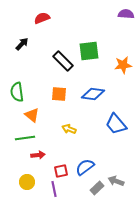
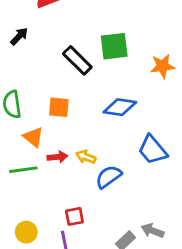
orange square: (59, 94) -> (59, 107), moved
red arrow: (38, 155) -> (57, 157), moved
blue semicircle: (85, 167) -> (109, 177), moved

